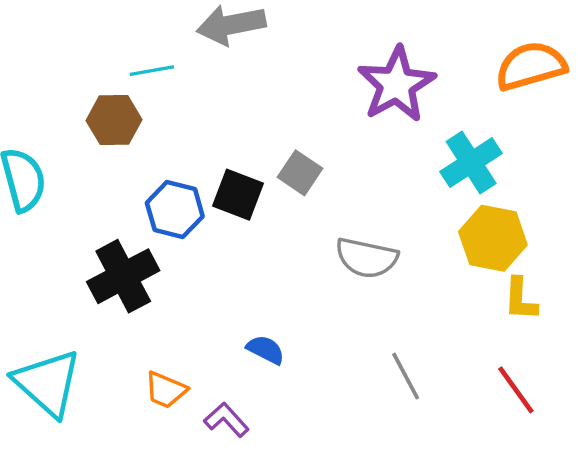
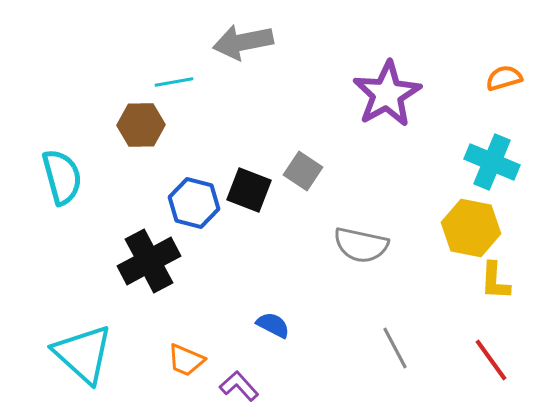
orange semicircle: (531, 66) -> (504, 78), size x0.6
cyan cross: (471, 163) -> (492, 162), moved, turned -34

